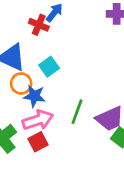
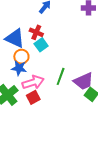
red cross: (39, 25) -> (36, 32), moved
blue star: (34, 96) -> (19, 68), moved

